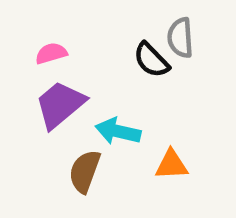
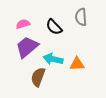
black semicircle: (151, 60) -> (54, 27), moved
orange triangle: (171, 165) -> (77, 64), moved

